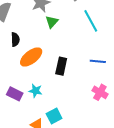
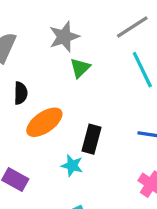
cyan star: (35, 91) -> (72, 166), moved

